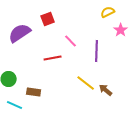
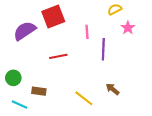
red square: (48, 19) -> (53, 16), size x1.6
pink line: (71, 41) -> (87, 32), moved, turned 40
yellow line: (86, 83) -> (84, 98), moved

